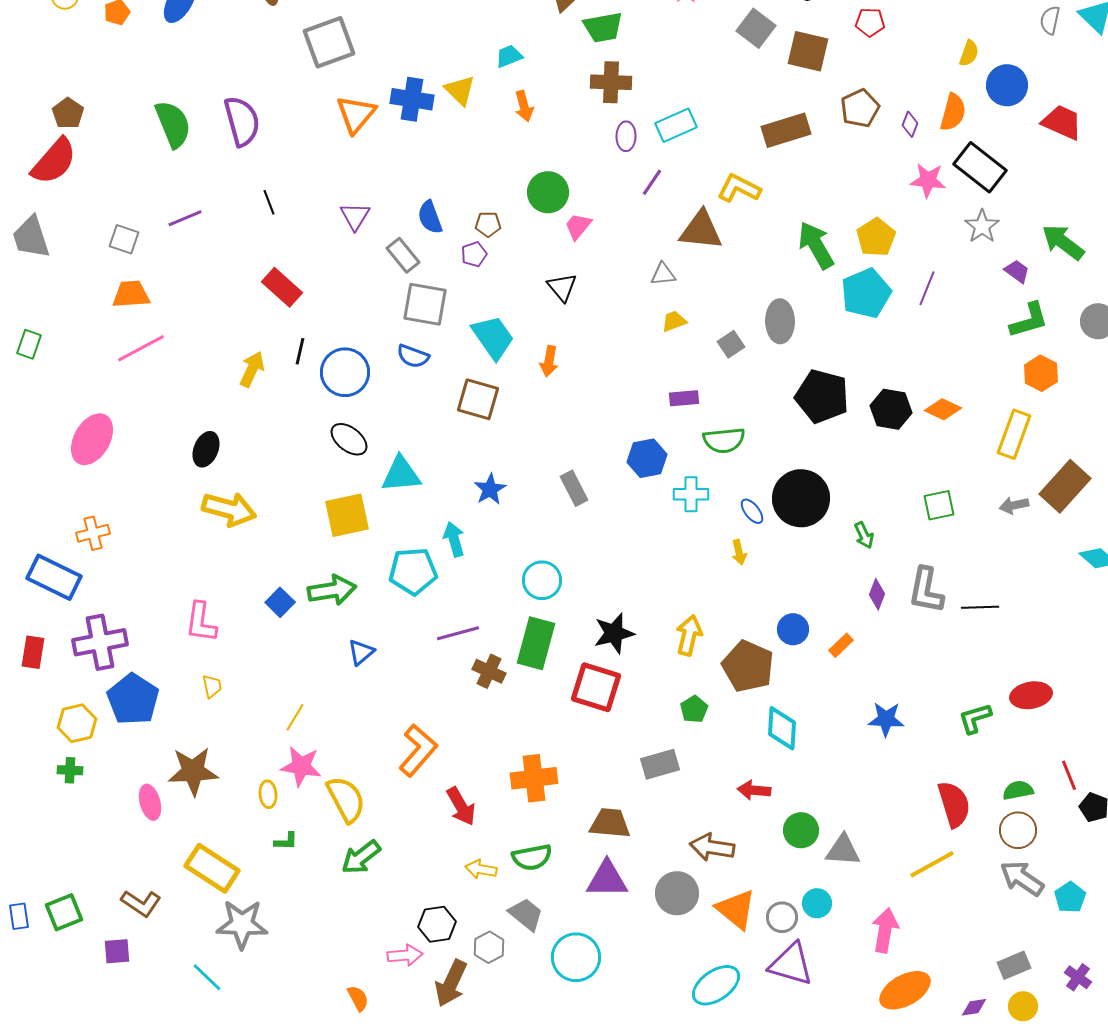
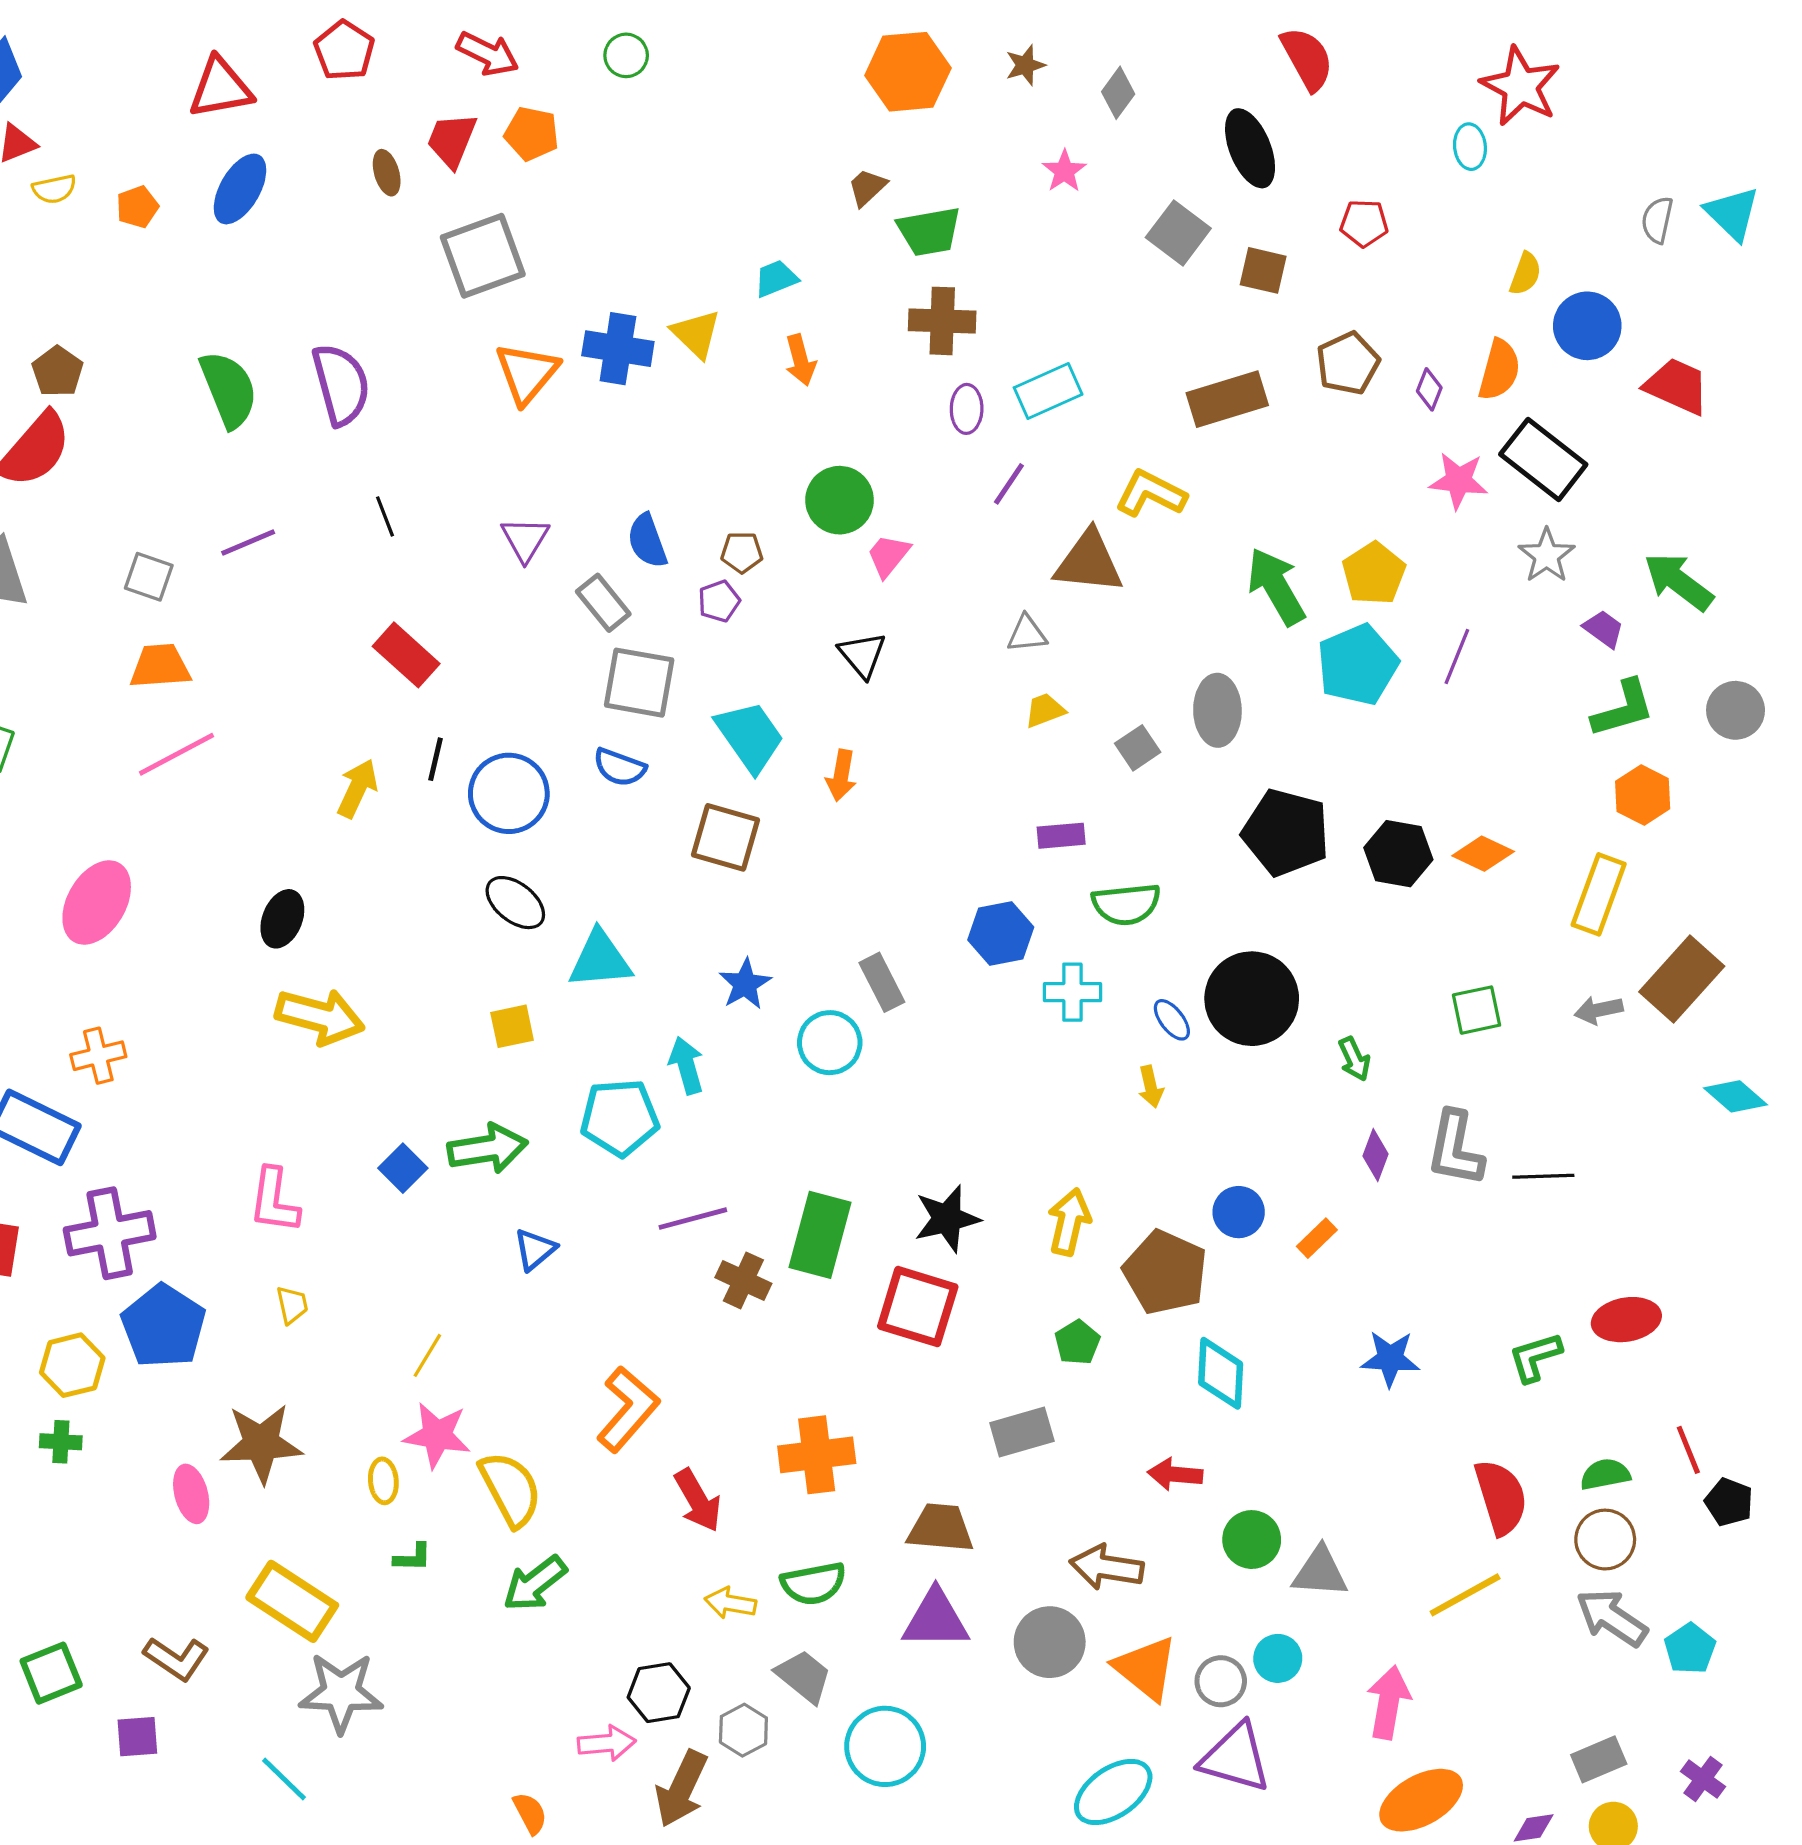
brown square: (808, 51) -> (1263, 270), size x0.7
yellow square: (347, 515) -> (512, 1026), size x0.6
cyan circle: (542, 580) -> (830, 1043), moved

